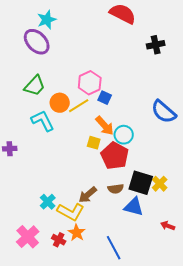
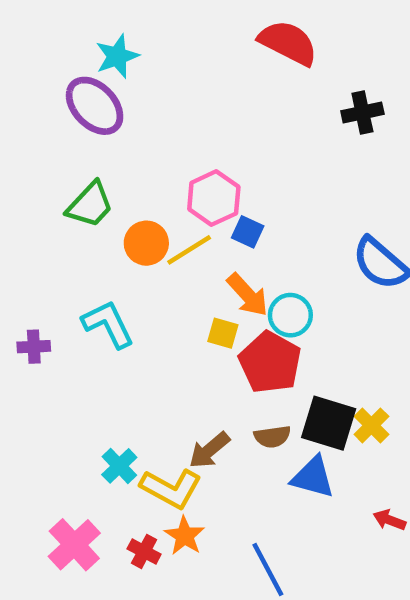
cyan L-shape: (43, 121) -> (108, 324), moved

